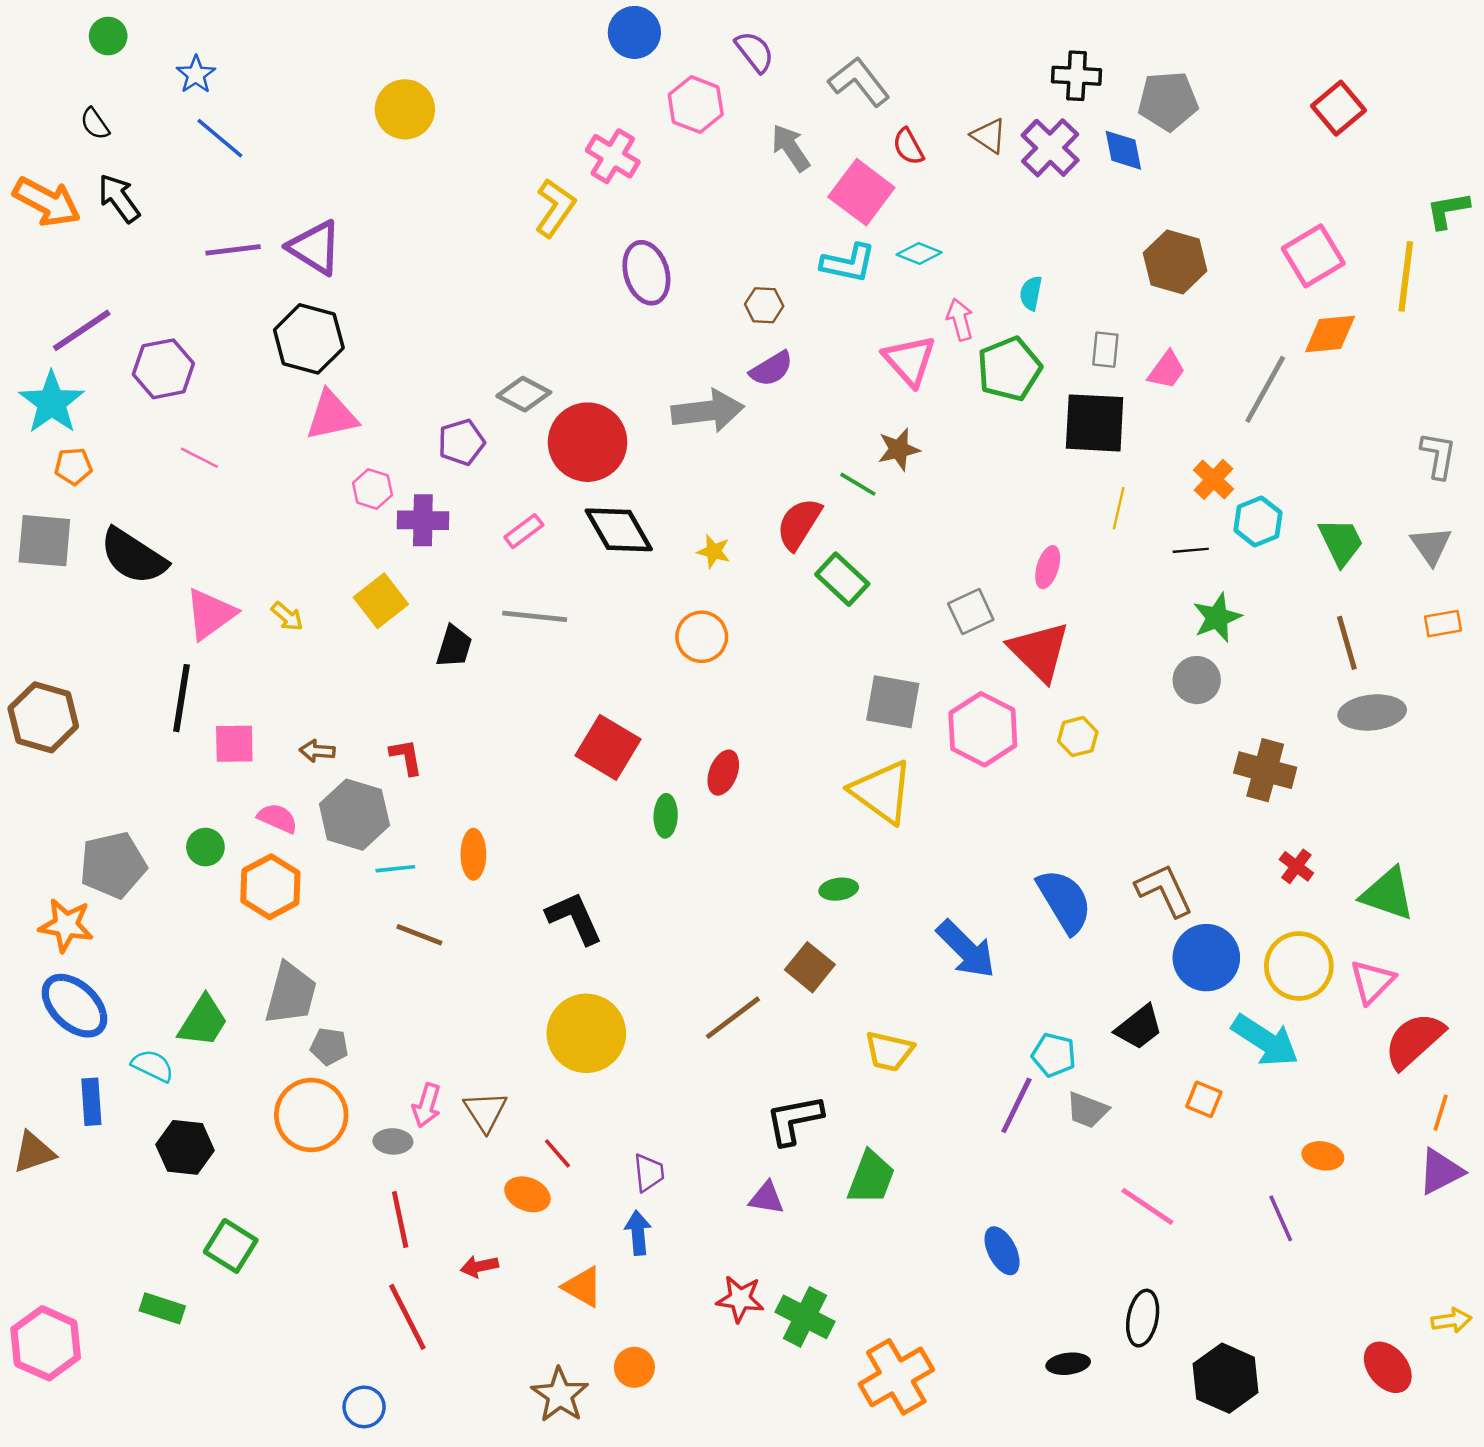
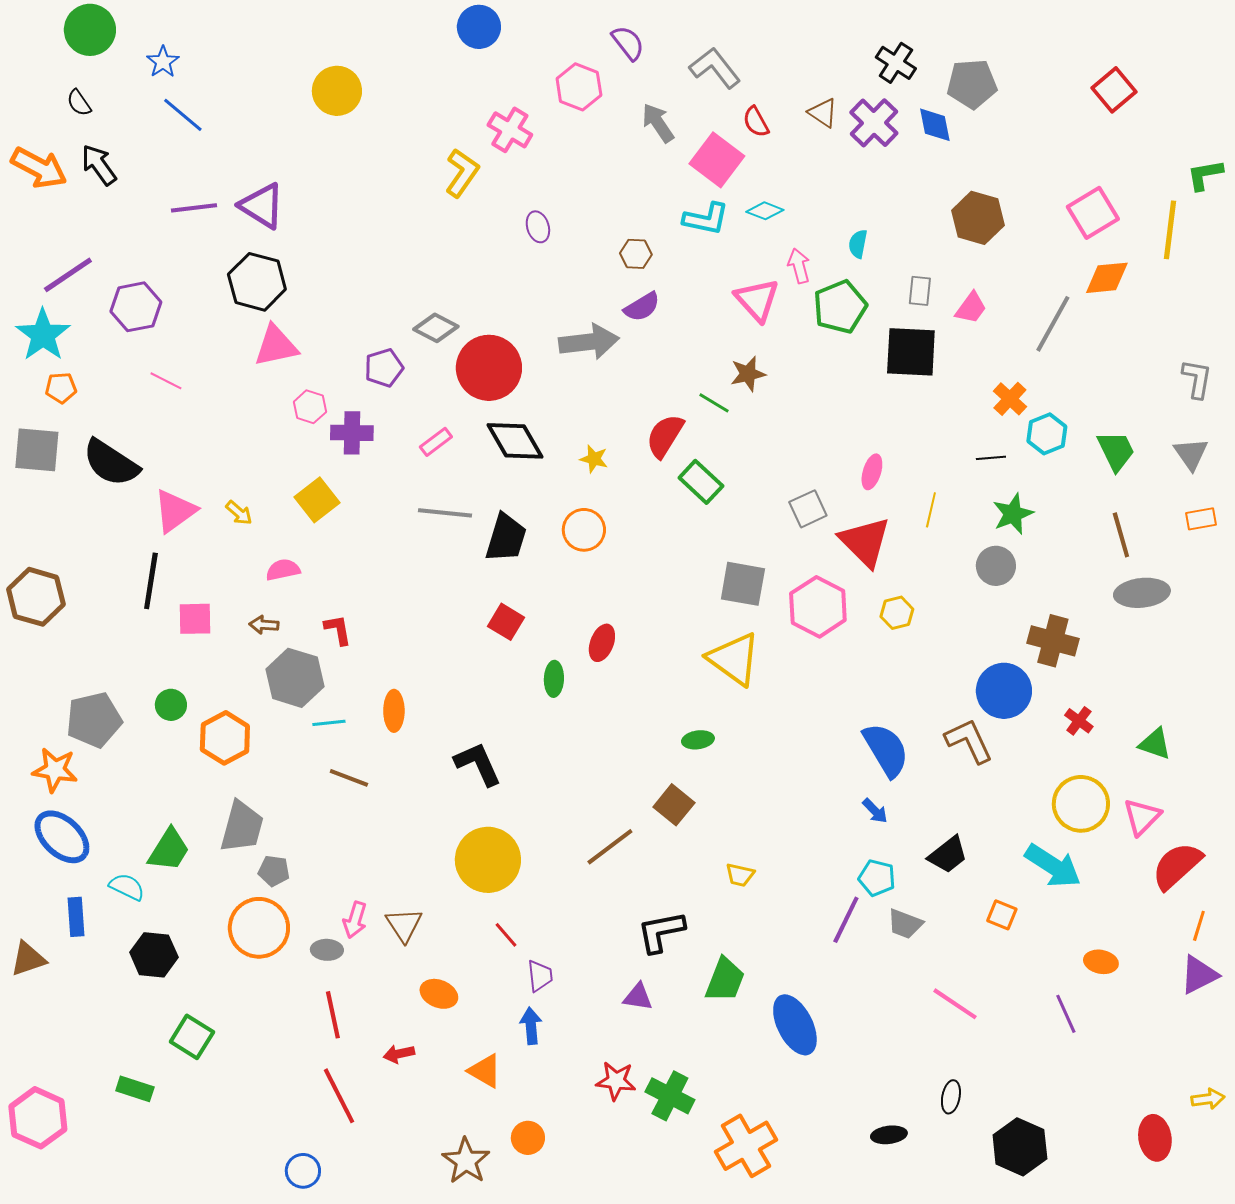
blue circle: (634, 32) -> (479, 27), moved
green circle: (108, 36) -> (90, 30), size x1.6
black cross: (1077, 76) -> (896, 63), turned 30
purple ellipse: (646, 273) -> (538, 227), size x0.6
yellow line: (1119, 508) -> (931, 510), moved
black trapezoid: (454, 646) -> (506, 538), moved, size x1.4
red square: (608, 747) -> (506, 622), size x0.7
pink semicircle: (278, 818) -> (283, 570), moved, turned -36
green triangle: (1388, 894) -> (1155, 744), size x0.7
blue arrow: (966, 949) -> (875, 811), moved, size x0.5
blue circle: (1206, 958) -> (1004, 691), moved
yellow trapezoid: (889, 1051) -> (740, 875), size x0.7
red line: (557, 1153) -> (506, 935), moved
blue ellipse: (1002, 1251) -> (795, 1025), moved, size x1.5
black ellipse: (1143, 1318) -> (951, 1097), size x0.7
red ellipse: (1388, 1367) -> (1155, 1138), turned 30

